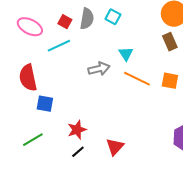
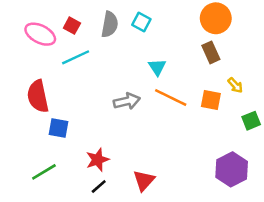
red square: (65, 22) -> (72, 26), moved
gray arrow: (99, 69) -> (127, 101), moved

